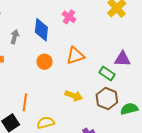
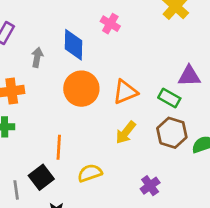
orange triangle: (75, 56) -> (125, 92), moved
orange circle: (45, 62) -> (81, 89), size x1.6
yellow arrow: (74, 96) -> (126, 132), turned 114

